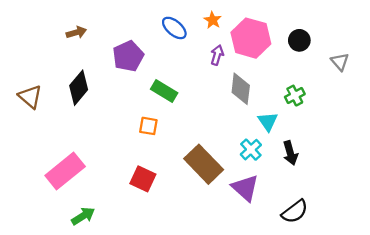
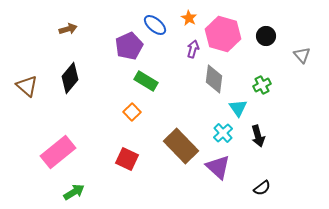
purple pentagon: (128, 56) -> (129, 46), moved
orange square: (148, 126) -> (132, 112), turned 36
black semicircle: (295, 212) -> (262, 188), size x0.7

